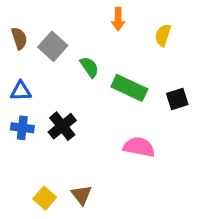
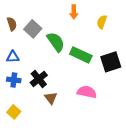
green semicircle: (89, 67) -> (56, 42), size x1.5
black square: (177, 99) -> (111, 62), size x1.5
brown triangle: (81, 195) -> (51, 98), moved
yellow square: (45, 198) -> (14, 112), moved

